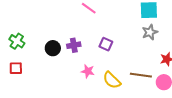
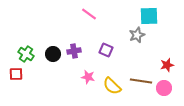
gray star: (150, 32) -> (137, 35), moved
green cross: (17, 41) -> (26, 54), moved

